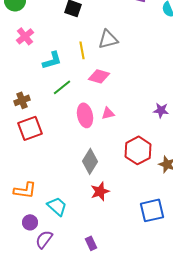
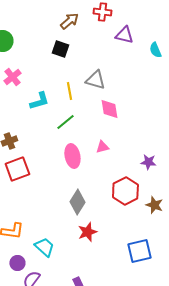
gray triangle: (108, 39) -> (95, 80), turned 30
pink diamond: (99, 76) -> (109, 109), moved, turned 65
green line: (62, 87) -> (65, 122), moved
purple star: (161, 110) -> (148, 162), moved
pink triangle: (108, 113) -> (102, 147), moved

